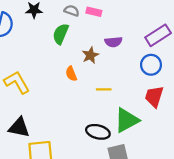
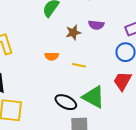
orange semicircle: (71, 74) -> (52, 56), moved, turned -80
green triangle: (127, 120) -> (94, 97), turned 45

